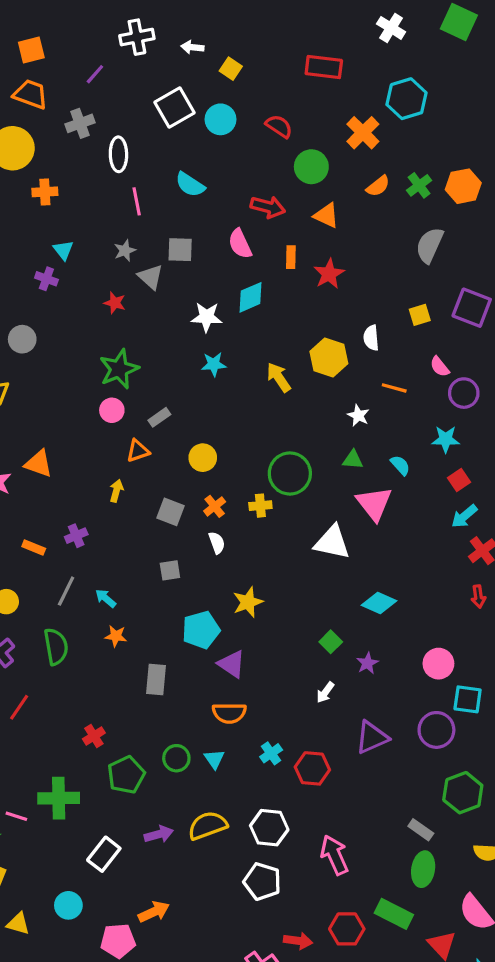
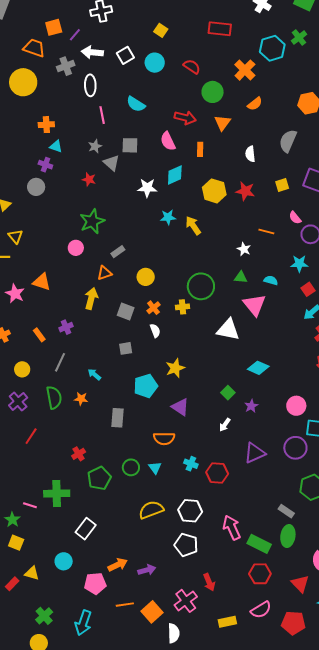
white arrow: (192, 47) -> (92, 52), moved, size x1.5
orange square: (31, 50) -> (54, 27), moved
white square: (174, 108) -> (125, 55), size x0.7
green cross: (419, 185) -> (299, 38), moved
orange cross: (45, 192) -> (46, 125), moved
orange triangle: (326, 215) -> (222, 123), turned 42
cyan triangle: (63, 250) -> (56, 146), turned -32
red star: (329, 274) -> (245, 191), moved, turned -30
white semicircle: (371, 338) -> (250, 154), moved
gray circle: (22, 339) -> (36, 187), moved
yellow hexagon: (329, 358) -> (214, 191), moved
cyan star: (214, 364) -> (168, 217), moved
pink circle: (112, 410) -> (76, 248), moved
cyan semicircle: (400, 465) -> (271, 280), turned -32
yellow arrow: (116, 491) -> (91, 298), size x1.5
orange rectangle: (34, 547) -> (39, 335), turned 32
cyan arrow: (106, 598) -> (94, 374), moved
orange star: (116, 636) -> (81, 399), moved
purple triangle: (232, 664) -> (180, 407), moved
cyan cross: (271, 753) -> (191, 464), turned -32
purple arrow: (159, 834) -> (147, 570), moved
green rectangle: (394, 914) -> (259, 544), moved
red hexagon: (347, 929) -> (260, 574), moved
red arrow: (298, 941) -> (209, 582), turned 60

